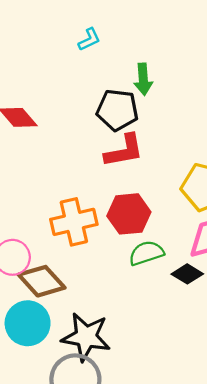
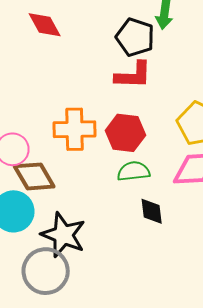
black diamond: (187, 274) -> (152, 211), moved, turned 40

